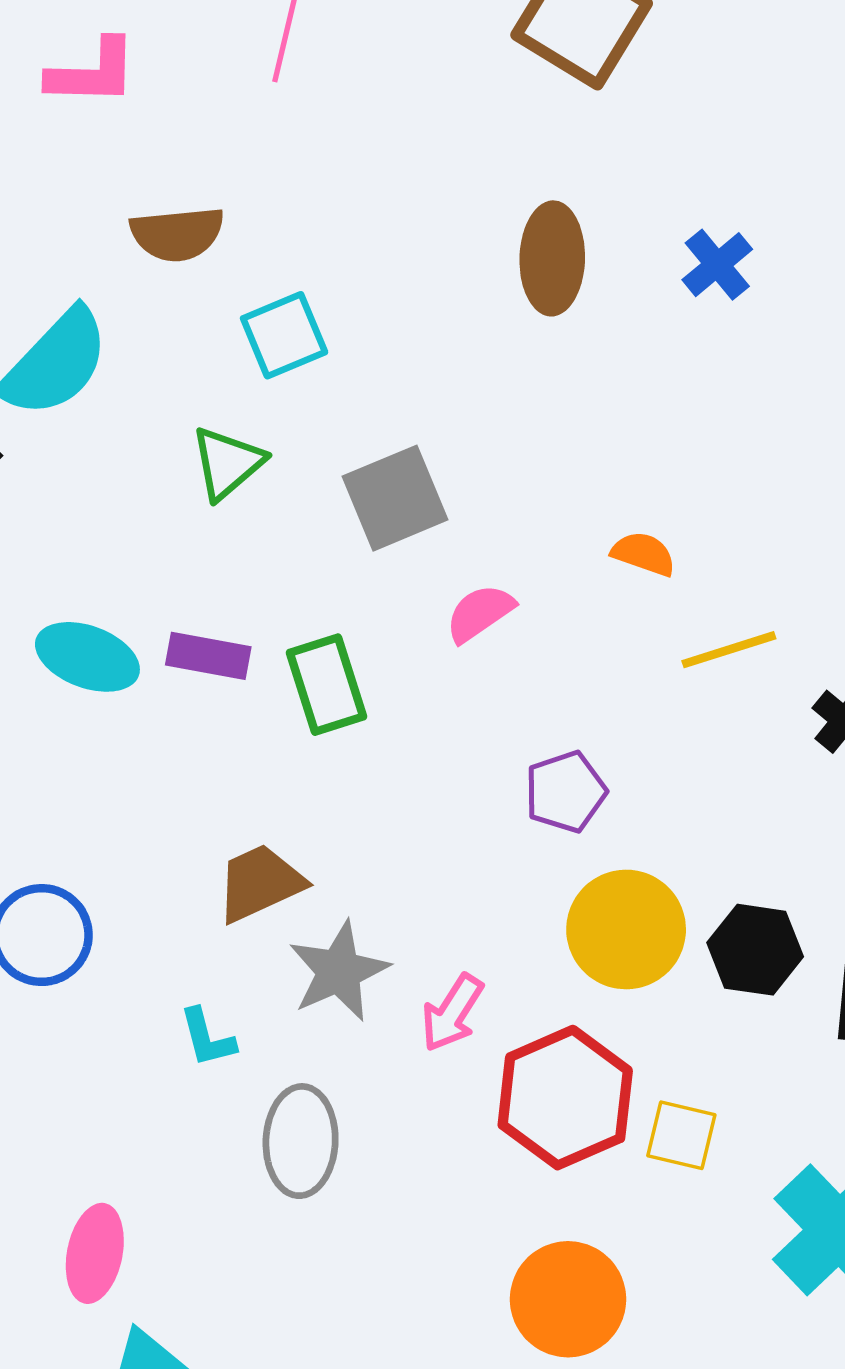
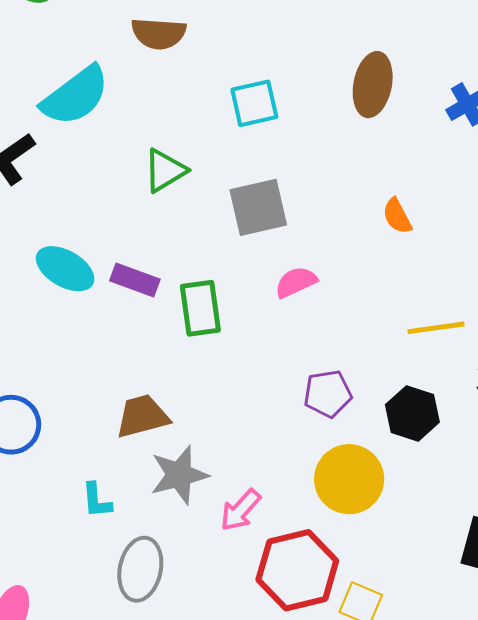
cyan square: (284, 335) -> (254, 103), moved
orange semicircle: (644, 554) -> (397, 216), moved, turned -147
black hexagon: (755, 950) -> (412, 413), moved

